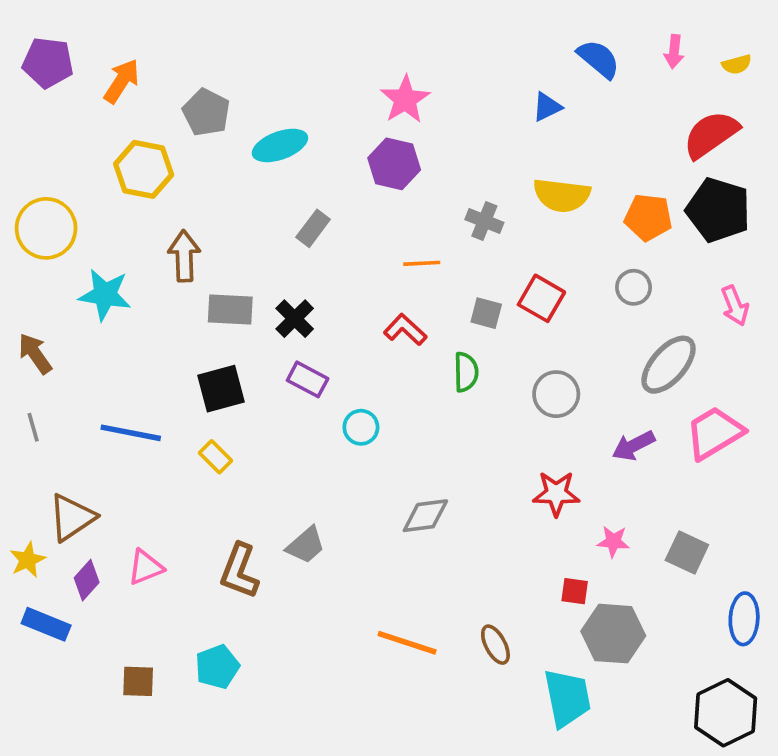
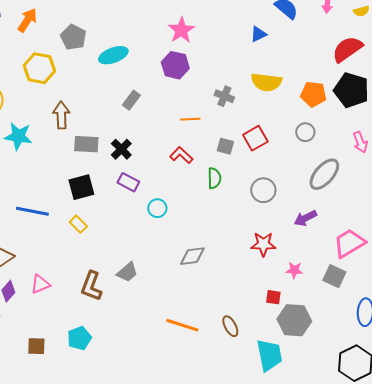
red square: (541, 298) -> (255, 138), turned 30
pink trapezoid: (715, 433) -> (349, 243), moved

